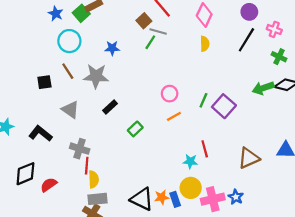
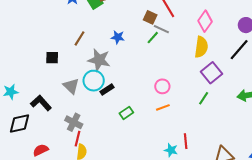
brown square: (144, 21) -> (150, 17), turned -32
cyan circle: (69, 41) -> (94, 81), moved
yellow semicircle: (205, 44) -> (201, 47), size x1.5
brown line: (68, 71) -> (80, 38), moved, turned 56
green line: (203, 100) -> (204, 98), moved
purple square: (224, 106) -> (211, 73), moved
black diamond: (25, 174) -> (19, 123), moved

